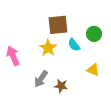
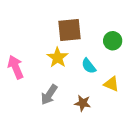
cyan semicircle: (74, 45) -> (89, 66), moved
brown star: (61, 86) -> (83, 103), moved

